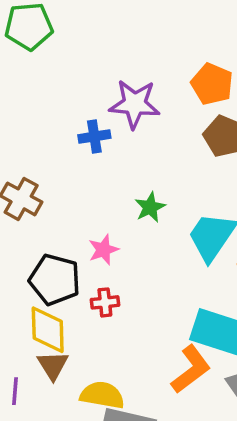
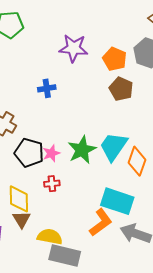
purple star: (135, 104) -> (74, 48), moved
green star: (150, 207) -> (82, 150), moved, size x1.6
black pentagon: (55, 280) -> (29, 153), moved

